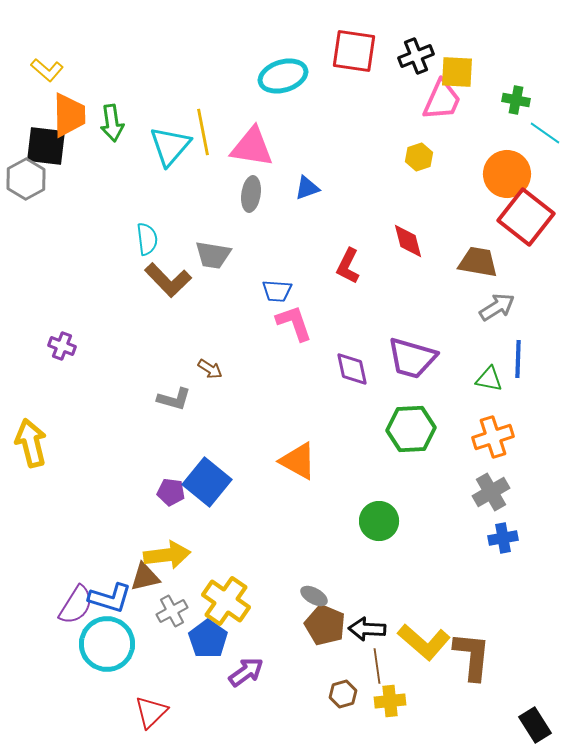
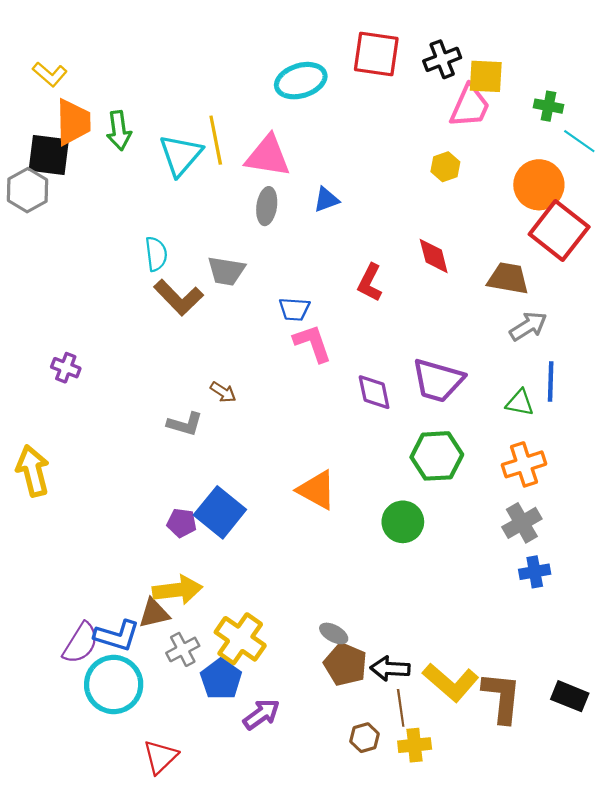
green circle: (379, 521) -> (403, 522), moved
black rectangle: (535, 725) -> (570, 696), moved, turned -36

